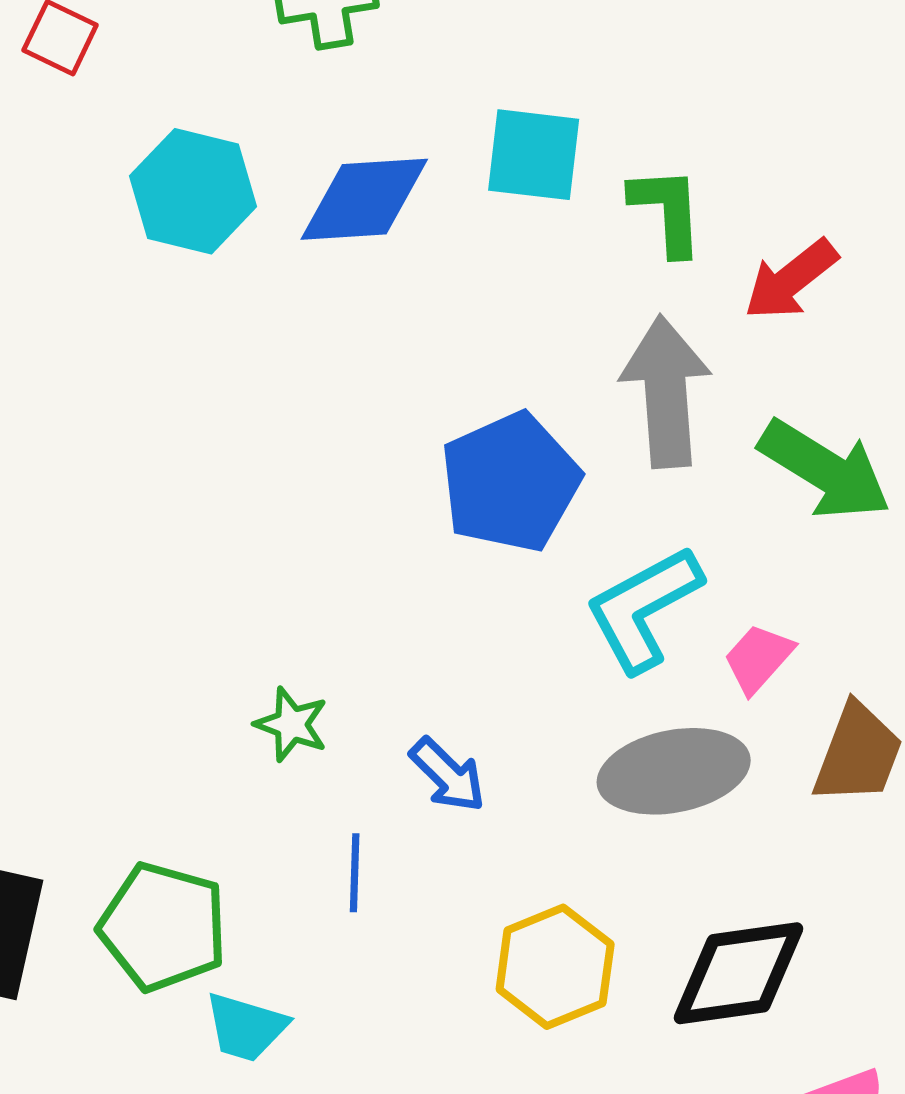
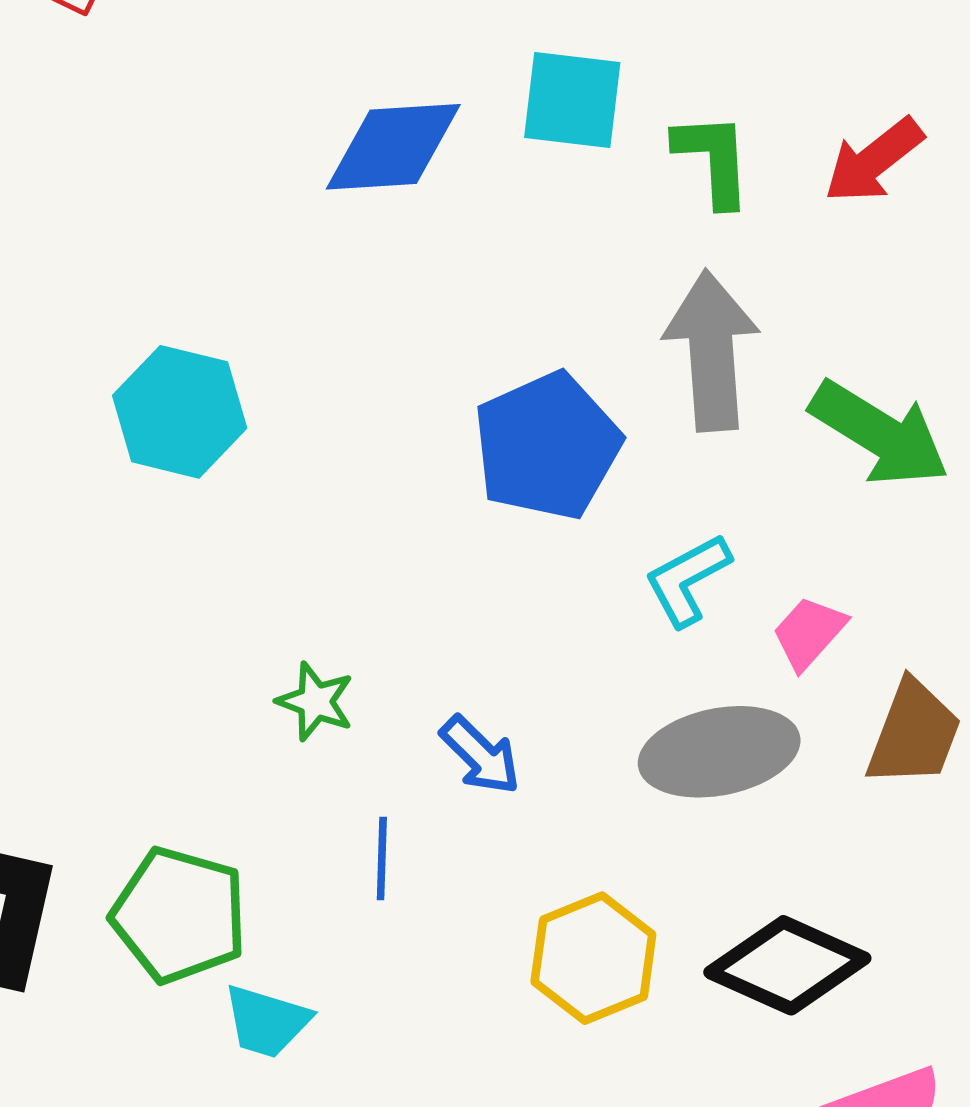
cyan hexagon: (193, 191) -> (180, 412), moved
red arrow: (791, 280) -> (874, 160), moved
cyan L-shape: (643, 609) -> (687, 580), size x0.7
black diamond: (739, 973) -> (787, 965), turned 32

